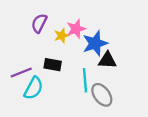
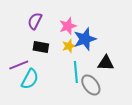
yellow star: (62, 36) -> (69, 46), moved
black triangle: (107, 60) -> (106, 63), moved
black rectangle: (53, 65) -> (41, 47), moved

